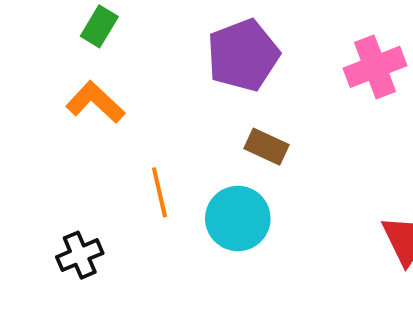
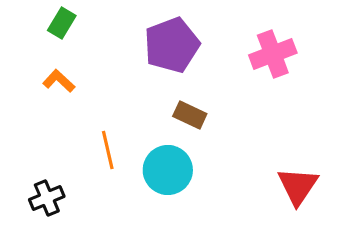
orange L-shape: (95, 102) -> (59, 81), size x0.7

